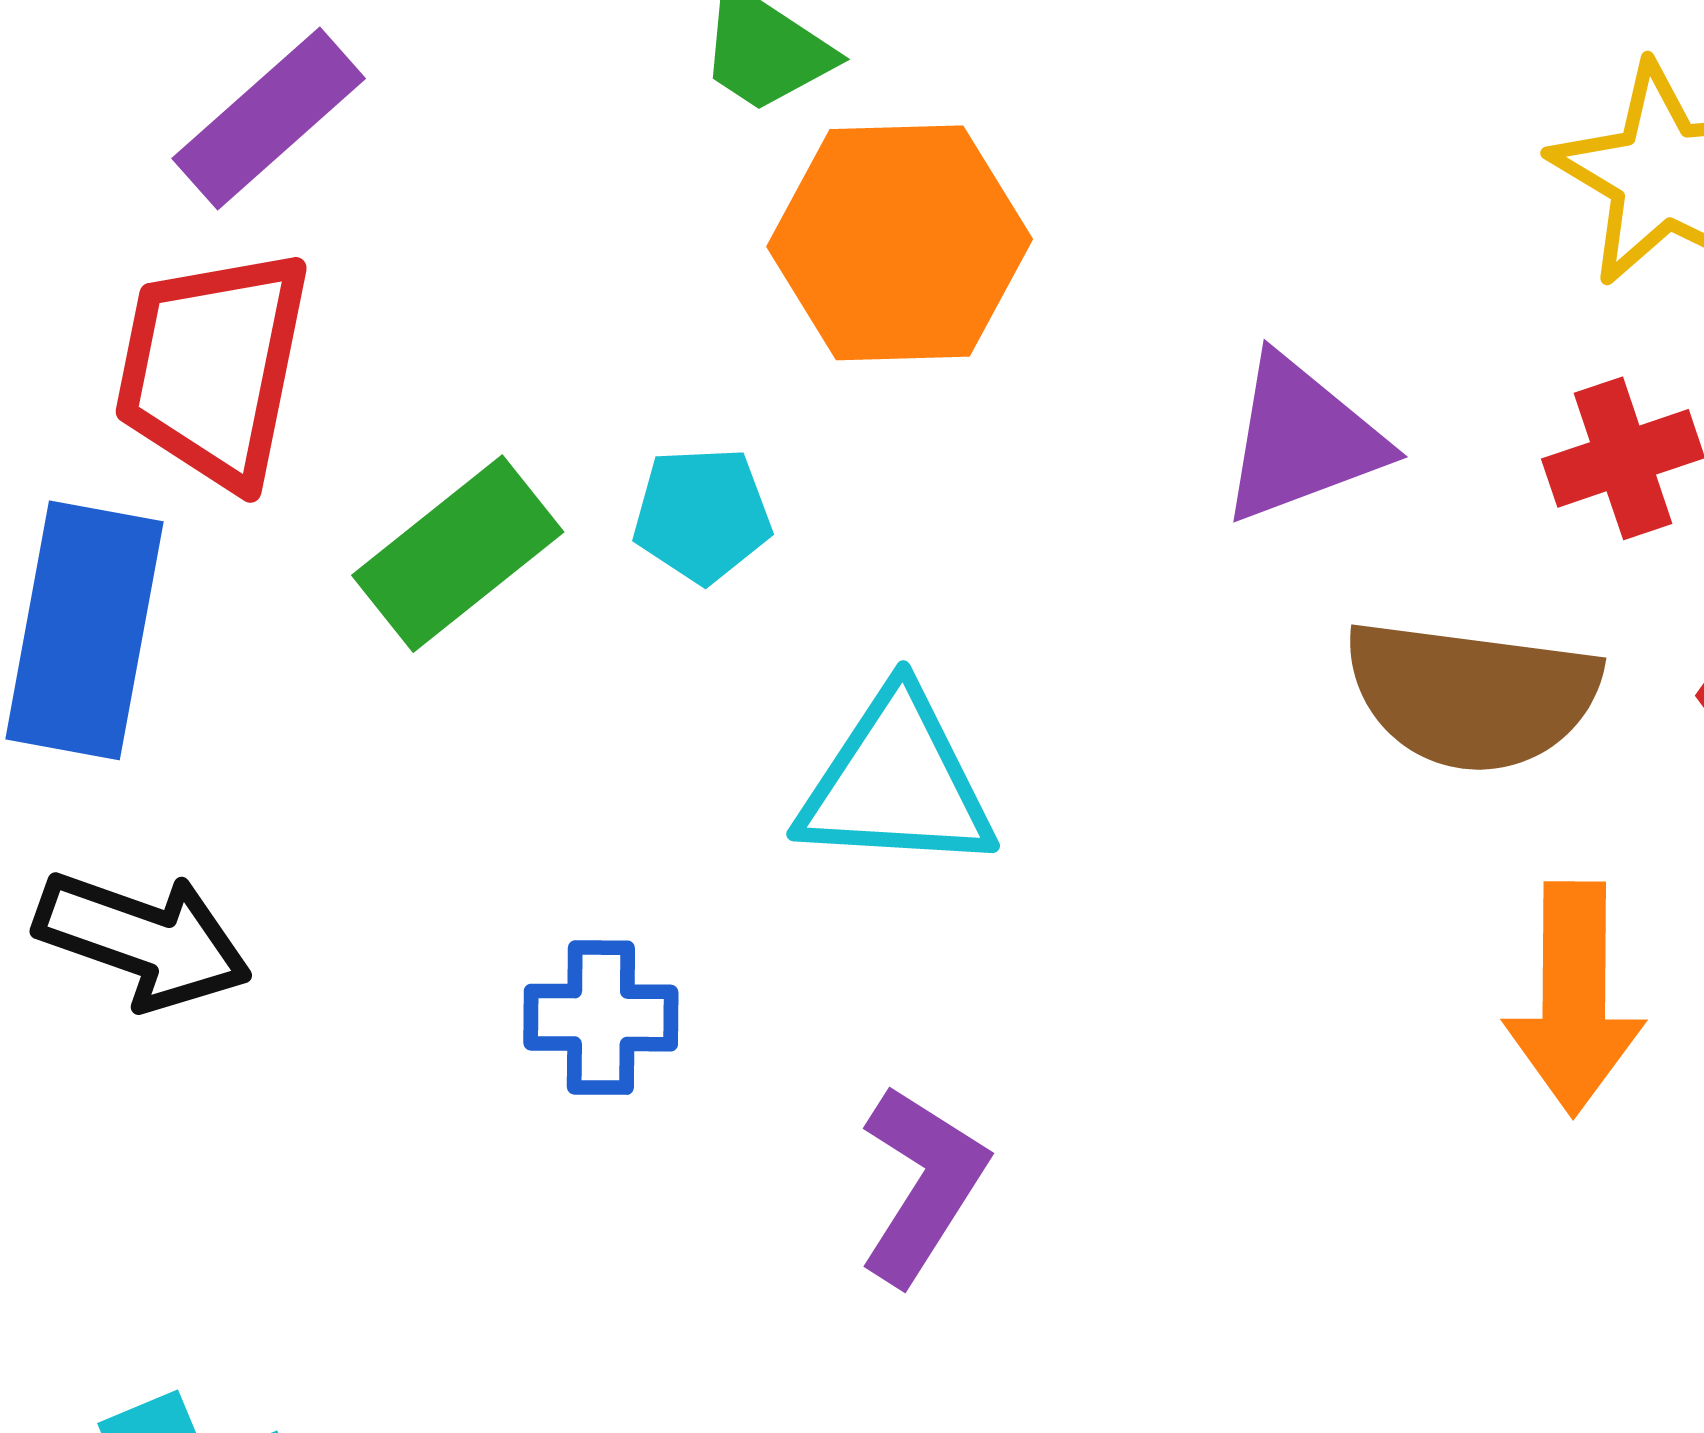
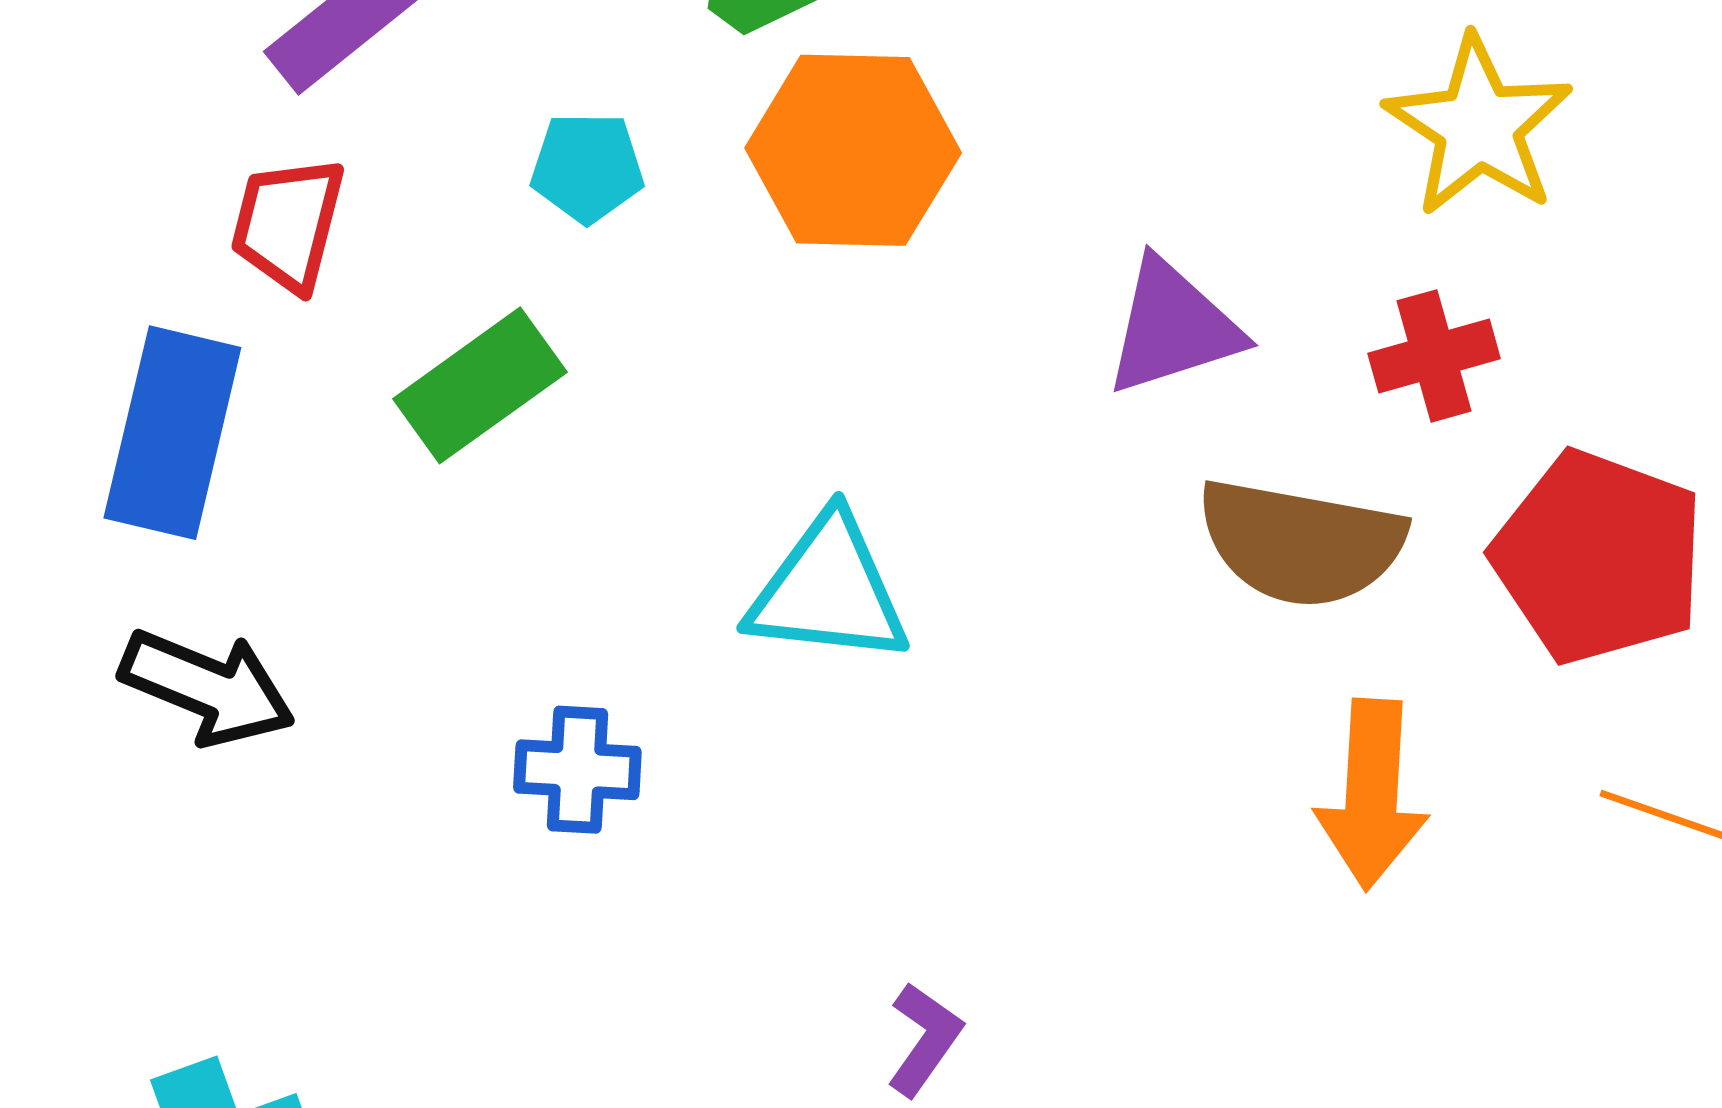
red trapezoid: (213, 368) -> (288, 224), size x0.7
cyan pentagon: (702, 515) -> (587, 167), moved
purple L-shape: (922, 1184) -> (924, 1039), moved, size x0.7

